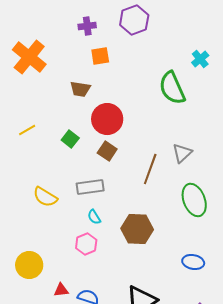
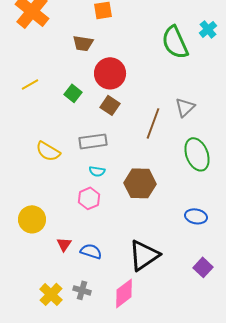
cyan cross: (200, 59) -> (208, 29), moved
cyan semicircle: (94, 217) -> (97, 171), turned -49
red triangle: (61, 290) -> (64, 244), turned -49

